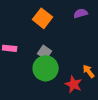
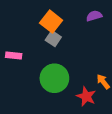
gray square: (45, 52) -> (53, 39), moved

